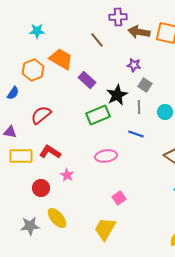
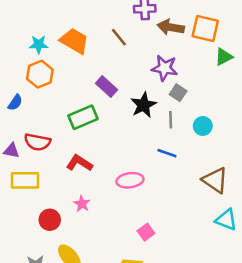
cyan star: (37, 31) -> (39, 45), moved
orange trapezoid: (61, 59) -> (74, 41), moved
purple star: (134, 65) -> (165, 68), size x1.5
red semicircle: (41, 115) -> (37, 142), moved, turned -130
green rectangle: (98, 115) -> (83, 117), moved
red L-shape: (50, 152) -> (79, 163), moved

